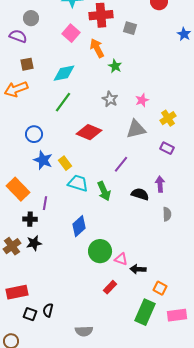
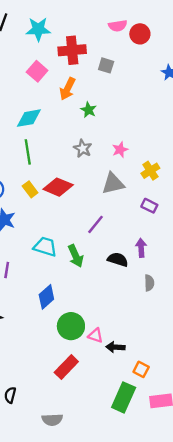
orange arrow: (97, 48) -> (67, 89), turned -126
green line: (63, 102) -> (28, 152), turned -45
yellow rectangle: (65, 163) -> (30, 189), moved
red rectangle: (110, 287) -> (66, 367), moved, size x1.5

